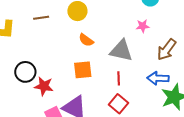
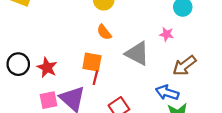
black circle: (25, 72) -> (18, 64), moved
red line: (119, 78) -> (95, 78), moved

